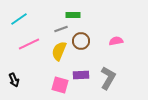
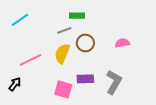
pink line: (29, 44) -> (31, 60), moved
black arrow: (14, 80) -> (15, 84), turned -120

